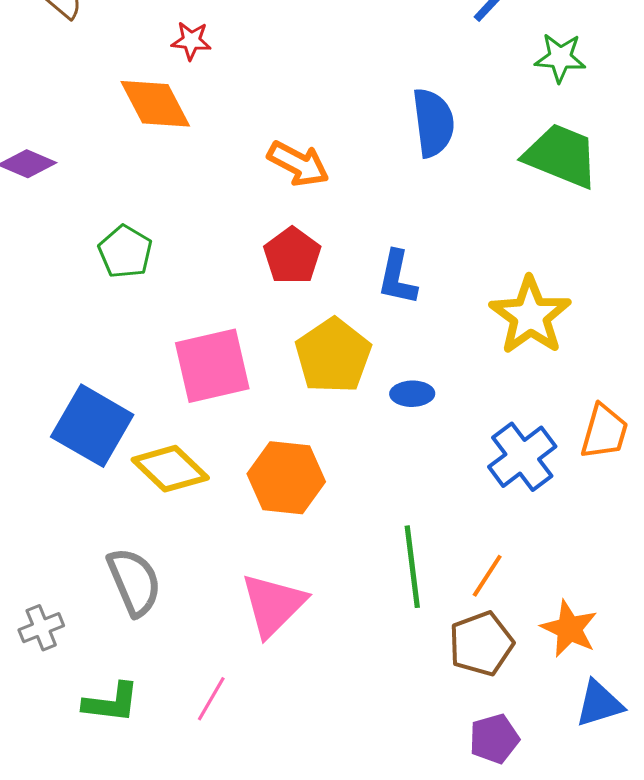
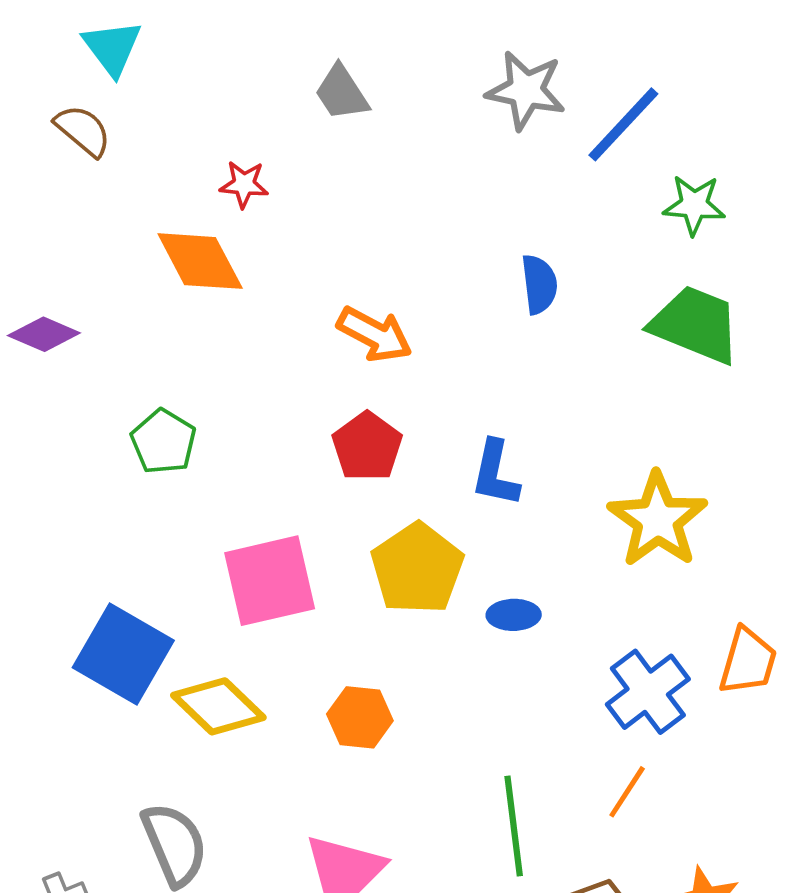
blue semicircle: (433, 123) -> (539, 284), size x0.7
orange hexagon: (286, 478) -> (360, 717), size x0.7
orange line: (487, 576) -> (627, 792), moved

